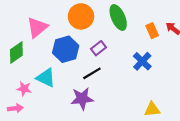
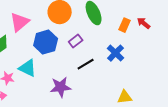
orange rectangle: (152, 31) -> (125, 25), turned 48
black line: (92, 73) -> (86, 64), moved

